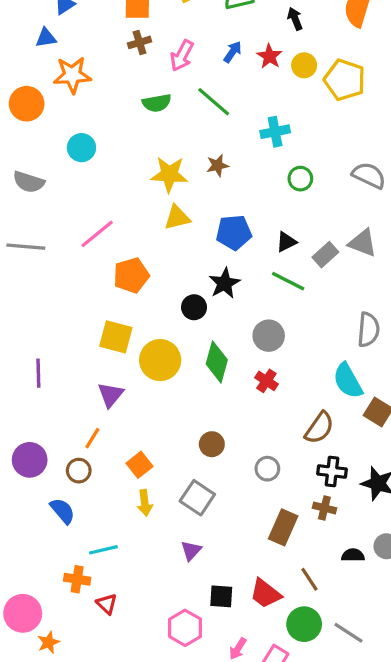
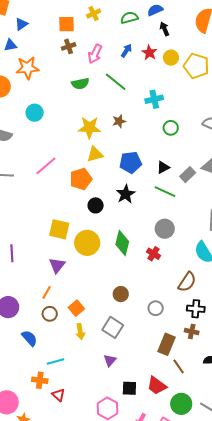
orange pentagon: (131, 275) -> (81, 179), moved
black circle: (194, 307) -> (96, 205), moved
gray circle: (269, 336) -> (165, 229), moved
brown circle: (79, 471) -> (50, 314), moved
brown line: (309, 579) -> (179, 366), moved

